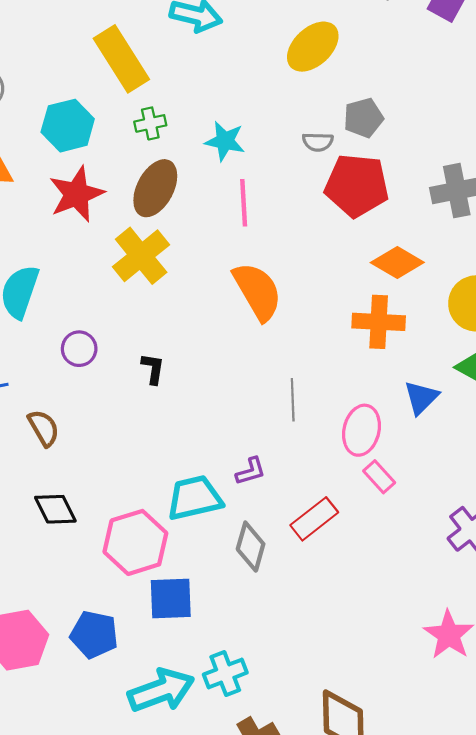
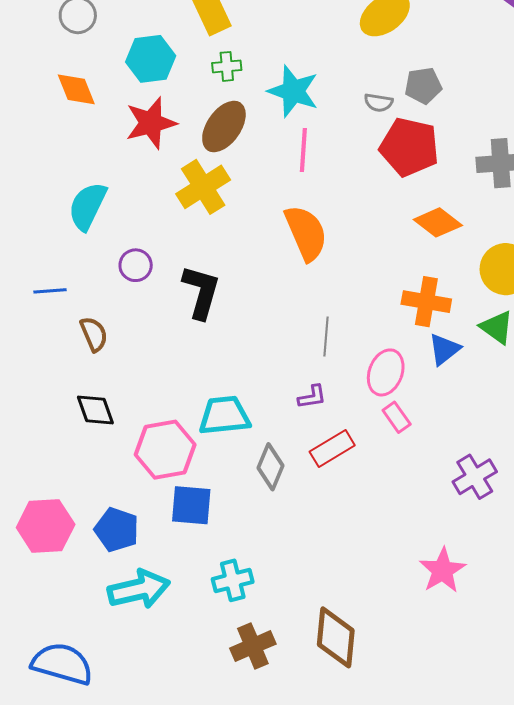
cyan star: (225, 141) -> (293, 91), size x1.4
orange cross: (379, 322) -> (426, 302), moved
black L-shape: (153, 369) -> (201, 292), size x1.8
purple L-shape: (251, 471) -> (312, 397), moved
cyan arrow: (161, 690) -> (139, 589), moved

